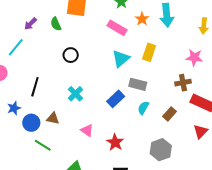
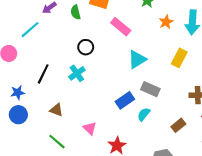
pink rectangle: (117, 28) -> (121, 27), moved
yellow rectangle: (149, 52) -> (179, 58), moved
cyan cross: (75, 94) -> (77, 73), moved
cyan semicircle: (143, 108) -> (144, 114), moved
blue circle: (31, 123) -> (18, 115), moved
green line: (43, 145) -> (57, 142), moved

